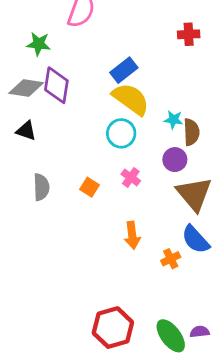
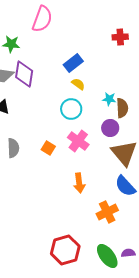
yellow semicircle: (131, 99) -> (78, 84), size x0.5
pink cross: (131, 177) -> (78, 141), size x1.5
orange cross: (171, 259) -> (107, 212), moved, size x1.5

